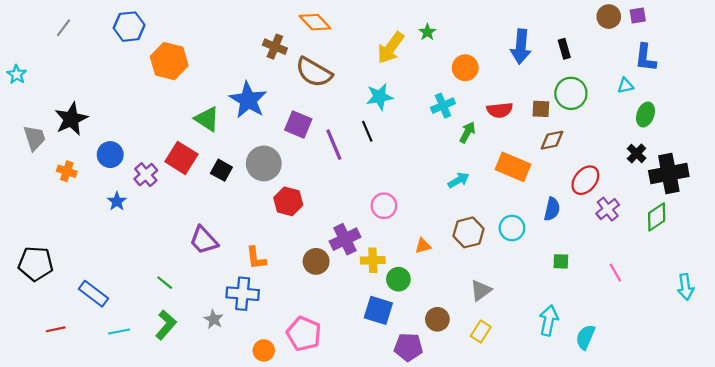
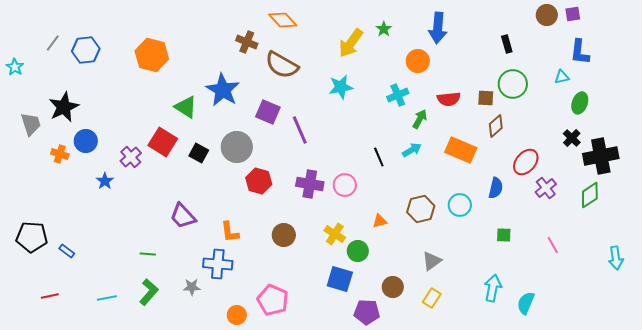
blue hexagon: (129, 27) -> (86, 50), moved
gray line: (63, 28) -> (53, 43), moved
blue arrow: (521, 47) -> (438, 28), moved
black line: (367, 131) -> (379, 157), moved
brown diamond: (552, 140) -> (496, 126), turned -30
blue circle: (110, 155) -> (86, 141), moved
cyan arrow: (459, 180) -> (412, 150), moved
purple cross: (345, 239) -> (310, 184), moved, turned 36
yellow cross: (373, 260) -> (335, 234), turned 35
green line: (165, 283) -> (148, 254), turned -35
blue rectangle: (93, 294) -> (67, 251), moved, size x0.6
gray star: (214, 319) -> (192, 287), turned -30

